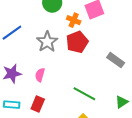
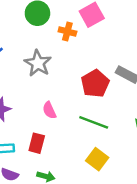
red pentagon: (77, 42) -> (95, 84), moved
pink semicircle: (40, 75) -> (49, 110), moved, turned -32

